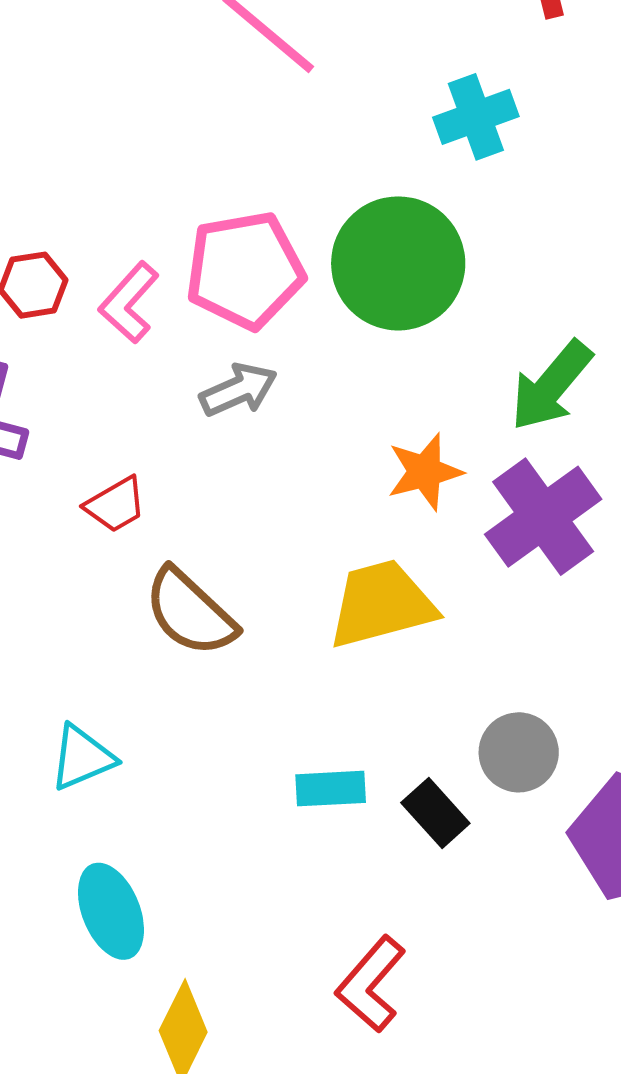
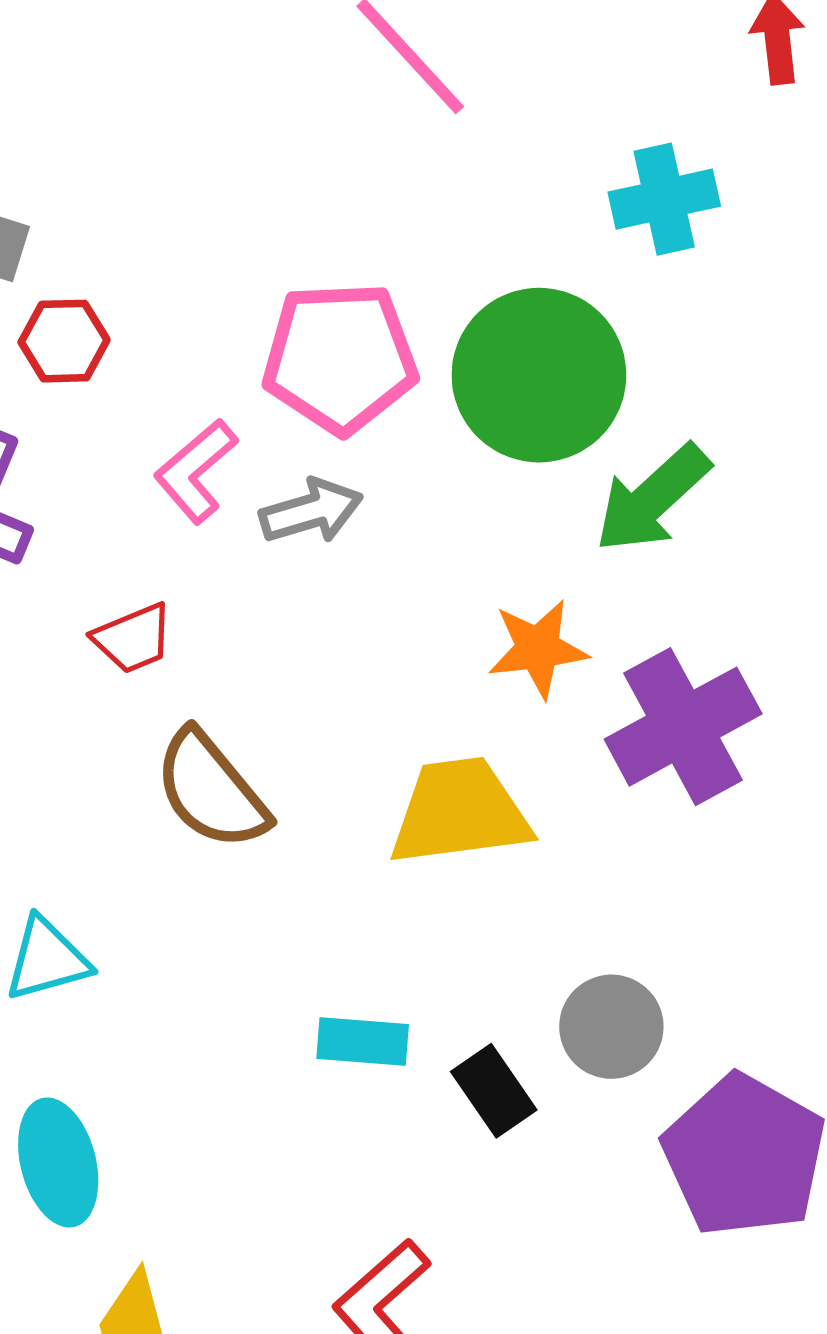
pink L-shape: (129, 303) -> (196, 471), moved
green arrow: (551, 386) -> (652, 498), moved

